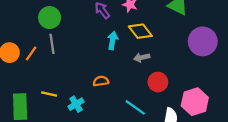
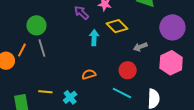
orange line: (31, 53) -> (22, 50), moved
gray arrow: (142, 57) -> (140, 47), moved
red circle: (158, 82) -> (128, 70), moved
pink hexagon: (195, 102) -> (171, 63), moved

